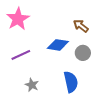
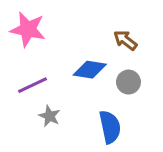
pink star: (18, 19) -> (28, 29), turned -30
gray star: (32, 85) -> (50, 116), moved

